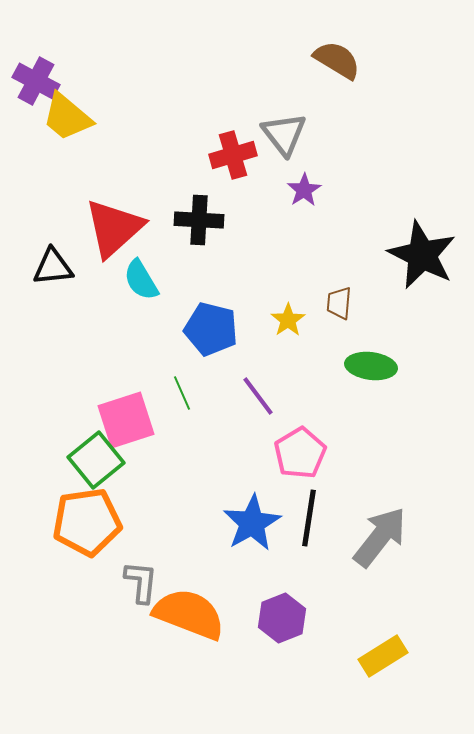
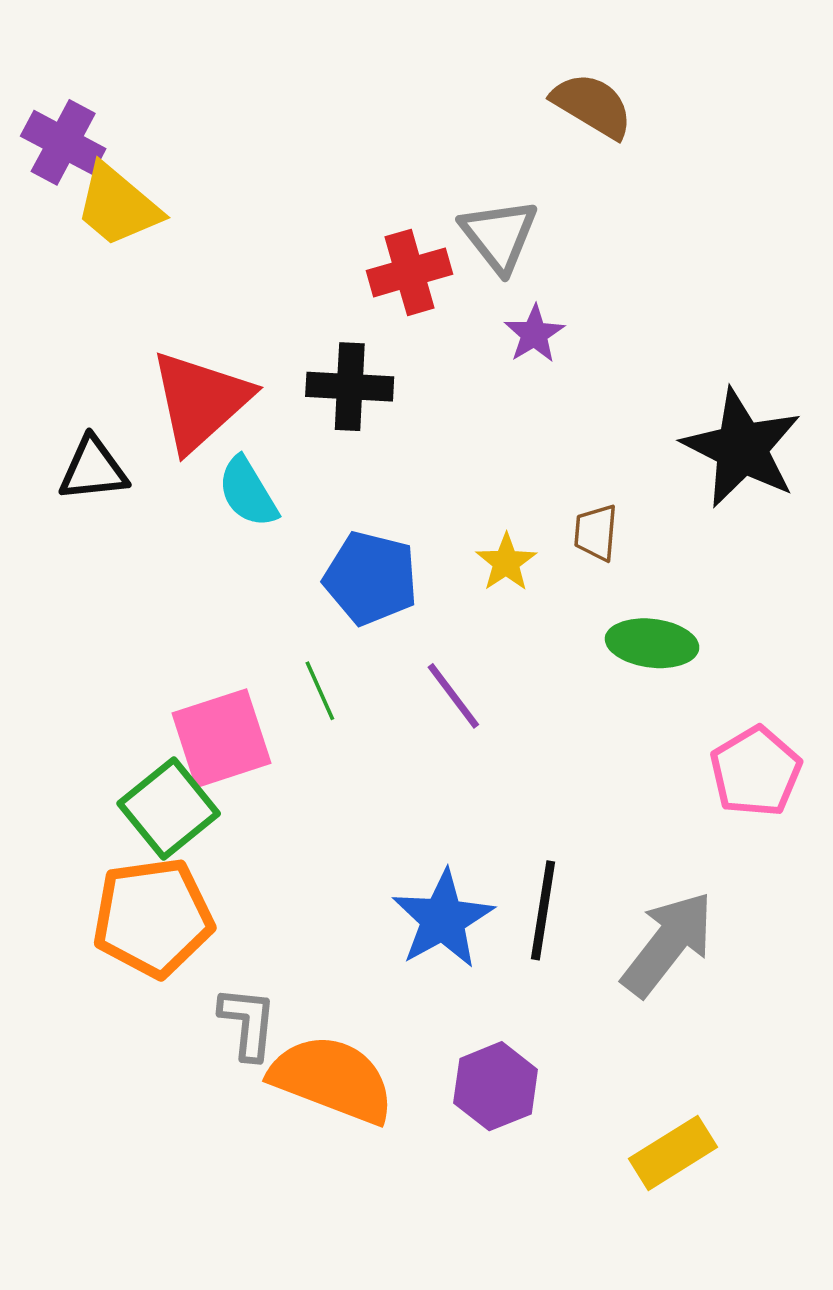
pink pentagon: (300, 453) -> (756, 772), moved

